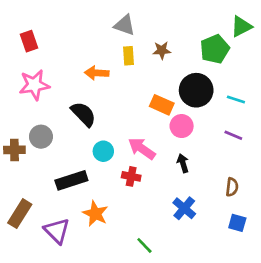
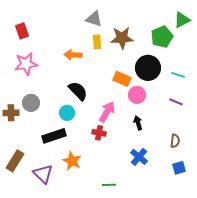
brown star: (162, 50) -> (122, 38), size x1.6
black semicircle: (83, 114) -> (78, 91), moved
pink arrow: (142, 149) -> (107, 112), turned 85
cyan circle: (103, 151) -> (67, 113), moved
blue square: (237, 223) -> (179, 168), turned -32
green line: (144, 245) -> (109, 185), turned -48

